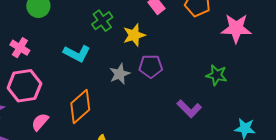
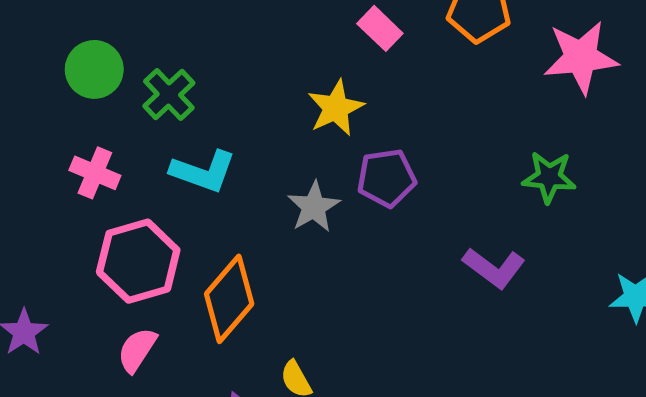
green cross: (102, 21) -> (169, 95), moved
pink cross: (20, 48) -> (95, 173), moved
pink hexagon: (24, 86) -> (138, 261), moved

